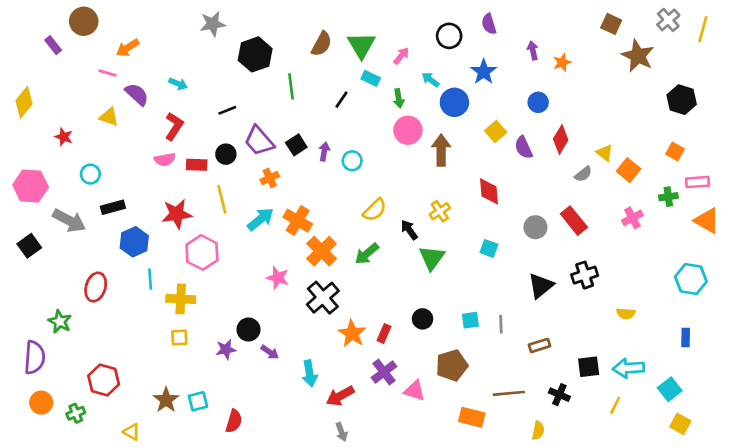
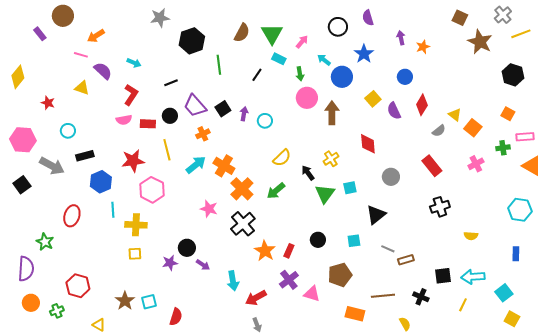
yellow line: (703, 29) -> (521, 34), moved, turned 54
gray circle: (535, 227) -> (391, 177), moved
cyan square: (489, 248) -> (350, 188), moved, turned -32
black triangle: (541, 286) -> (376, 215), moved
gray line: (501, 324) -> (388, 249), moved, turned -64
yellow semicircle: (538, 430) -> (405, 324), turned -40

